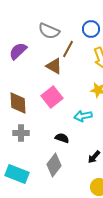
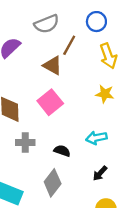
gray semicircle: (49, 31) -> (47, 24), turned -45
cyan arrow: (83, 116) -> (96, 138), moved
gray cross: (21, 133) -> (25, 143), moved

